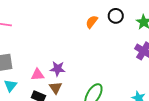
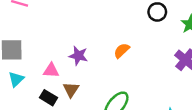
orange semicircle: (92, 22) -> (122, 51), moved
purple star: (58, 69) -> (78, 56), moved

